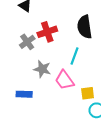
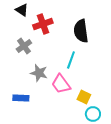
red cross: (47, 32) -> (43, 24), moved
yellow square: (88, 93) -> (84, 97), turned 32

